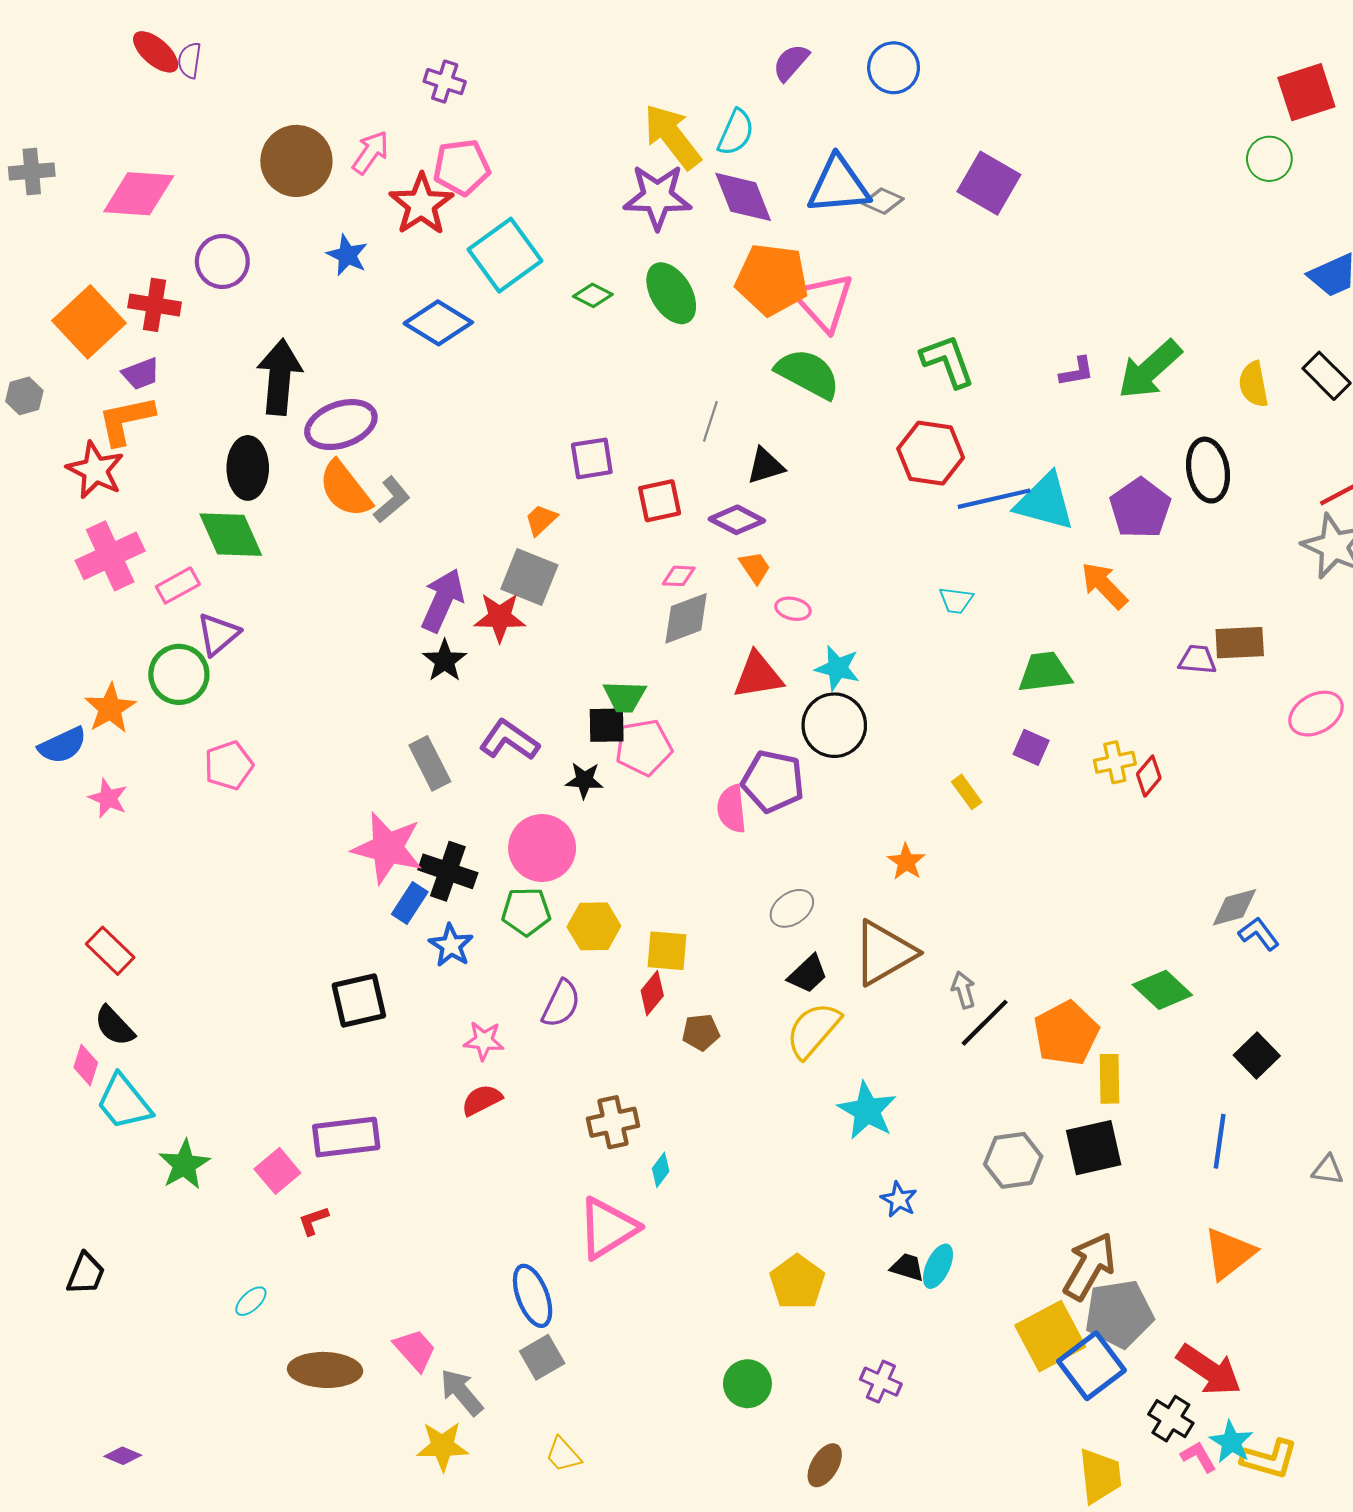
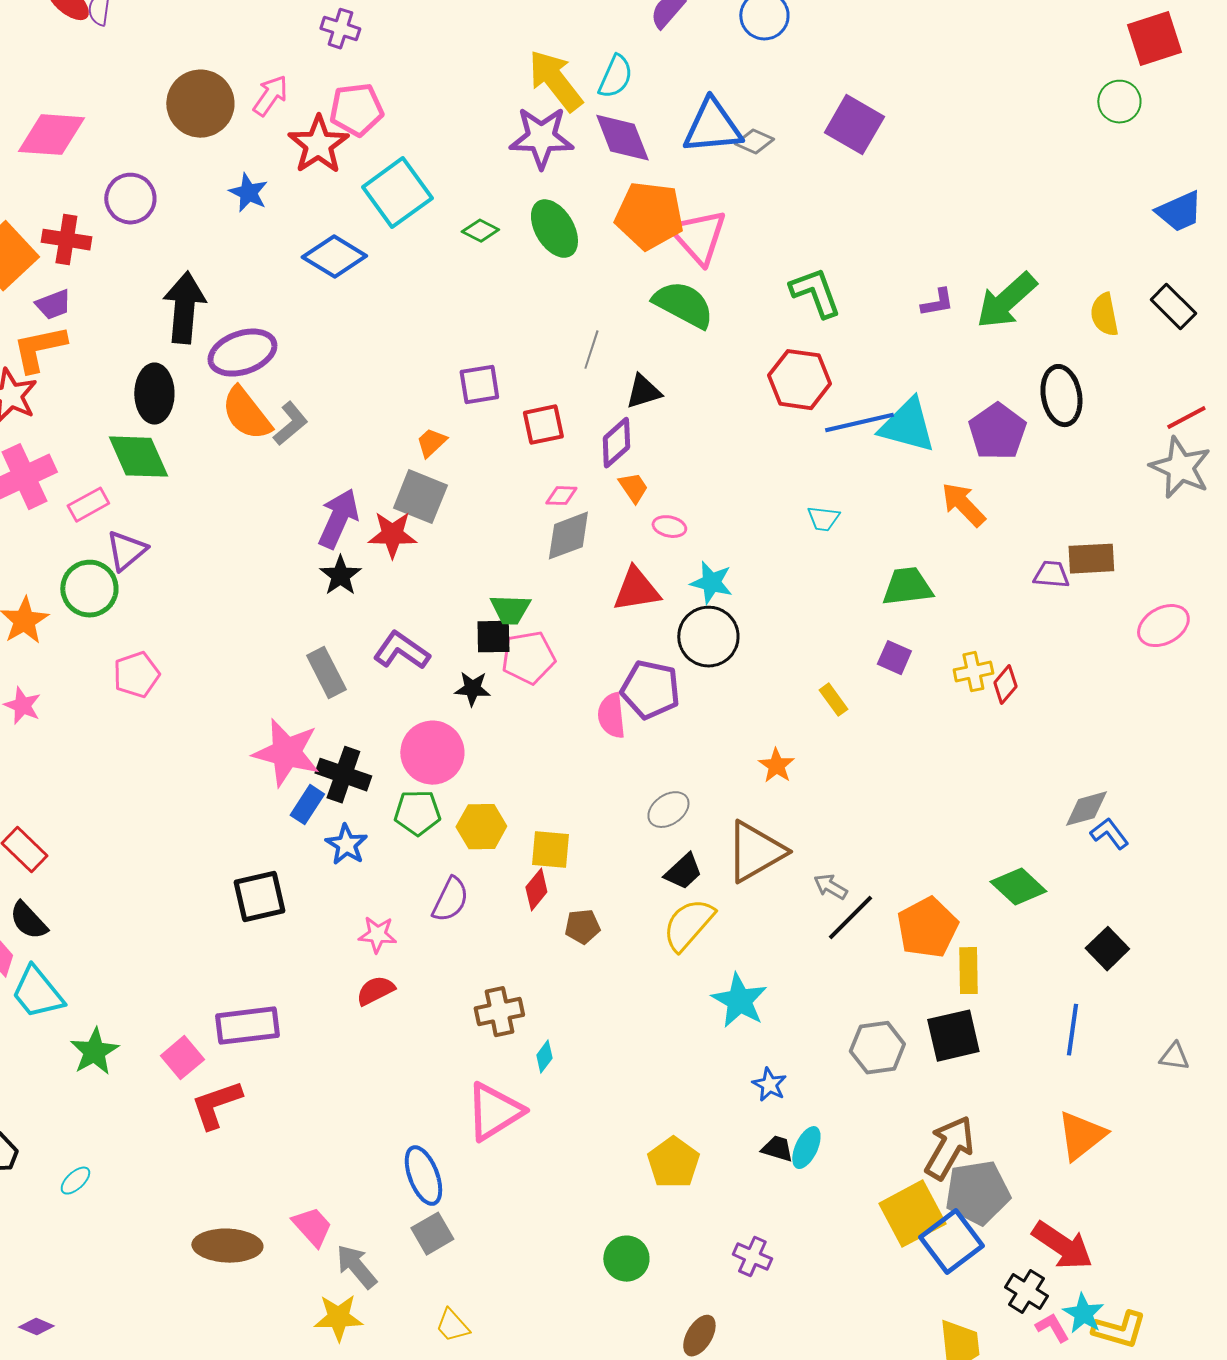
purple diamond: (737, 520) -> (616, 443), turned -69
gray arrow: (963, 990) -> (830, 887), turned -44
red L-shape: (313, 1221) -> (216, 1105), size x1.8
cyan ellipse: (251, 1301) -> (75, 1181), moved

